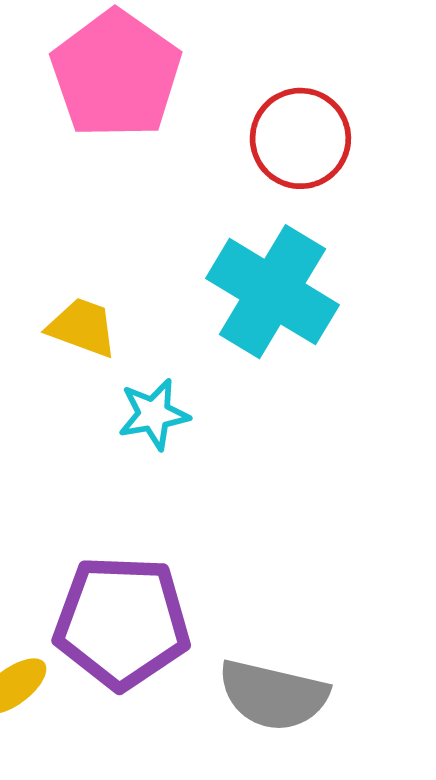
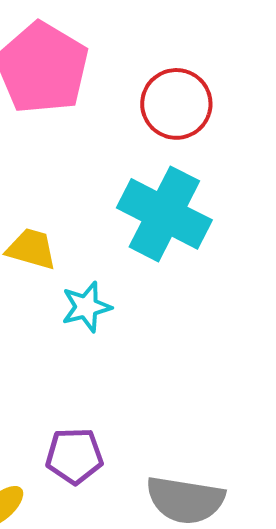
purple pentagon: (122, 622) -> (74, 456), size x0.6

